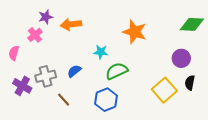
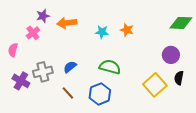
orange star: (135, 32) -> (127, 30), size x0.6
cyan star: (101, 52) -> (102, 32), moved
green semicircle: (117, 71) -> (110, 67), turned 40
brown line: (64, 100) -> (68, 93), moved

